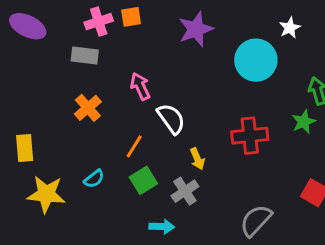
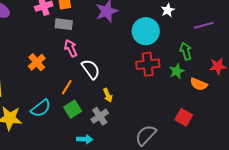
gray rectangle: (85, 55) -> (64, 24), moved
red cross: (250, 136) -> (148, 64), moved
cyan semicircle: (94, 179) -> (41, 108), size x1.5

